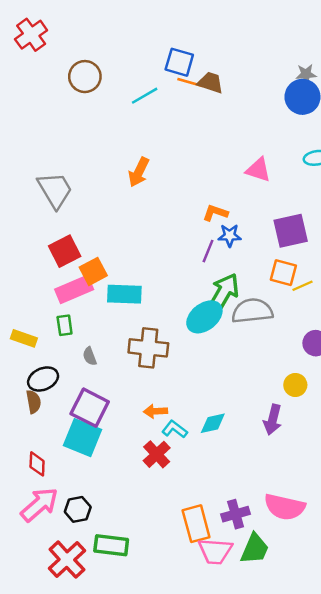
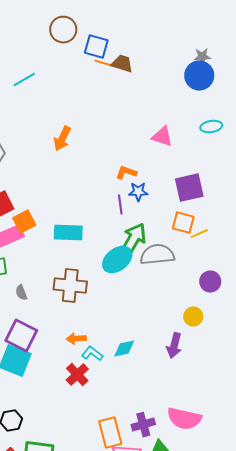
brown circle: (85, 77) -> (63, 30), moved
cyan line: (145, 96) -> (24, 80), moved
purple line: (208, 251) -> (120, 205), turned -30
cyan rectangle: (124, 294) -> (68, 233), moved

